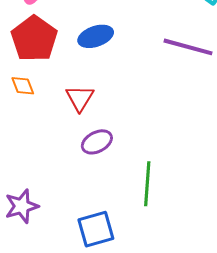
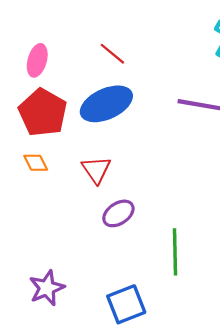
blue ellipse: (96, 36) -> (106, 104), size x1.4

